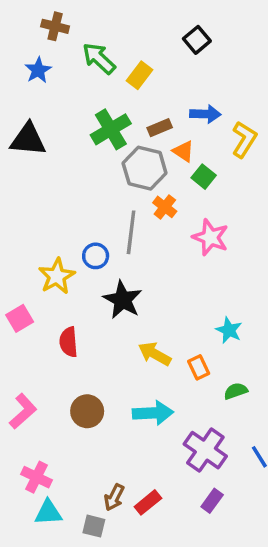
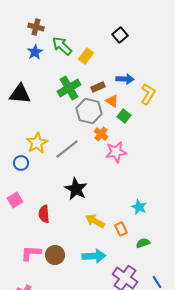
blue star: (38, 70) -> (35, 52), moved
gray line: (131, 232) -> (67, 149), moved, turned 45
pink star: (210, 237) -> (116, 152), moved, turned -30
blue circle: (96, 256) -> (21, 163), moved
yellow star: (57, 276) -> (37, 143), moved
pink L-shape: (23, 411) -> (31, 253), moved, turned -135

